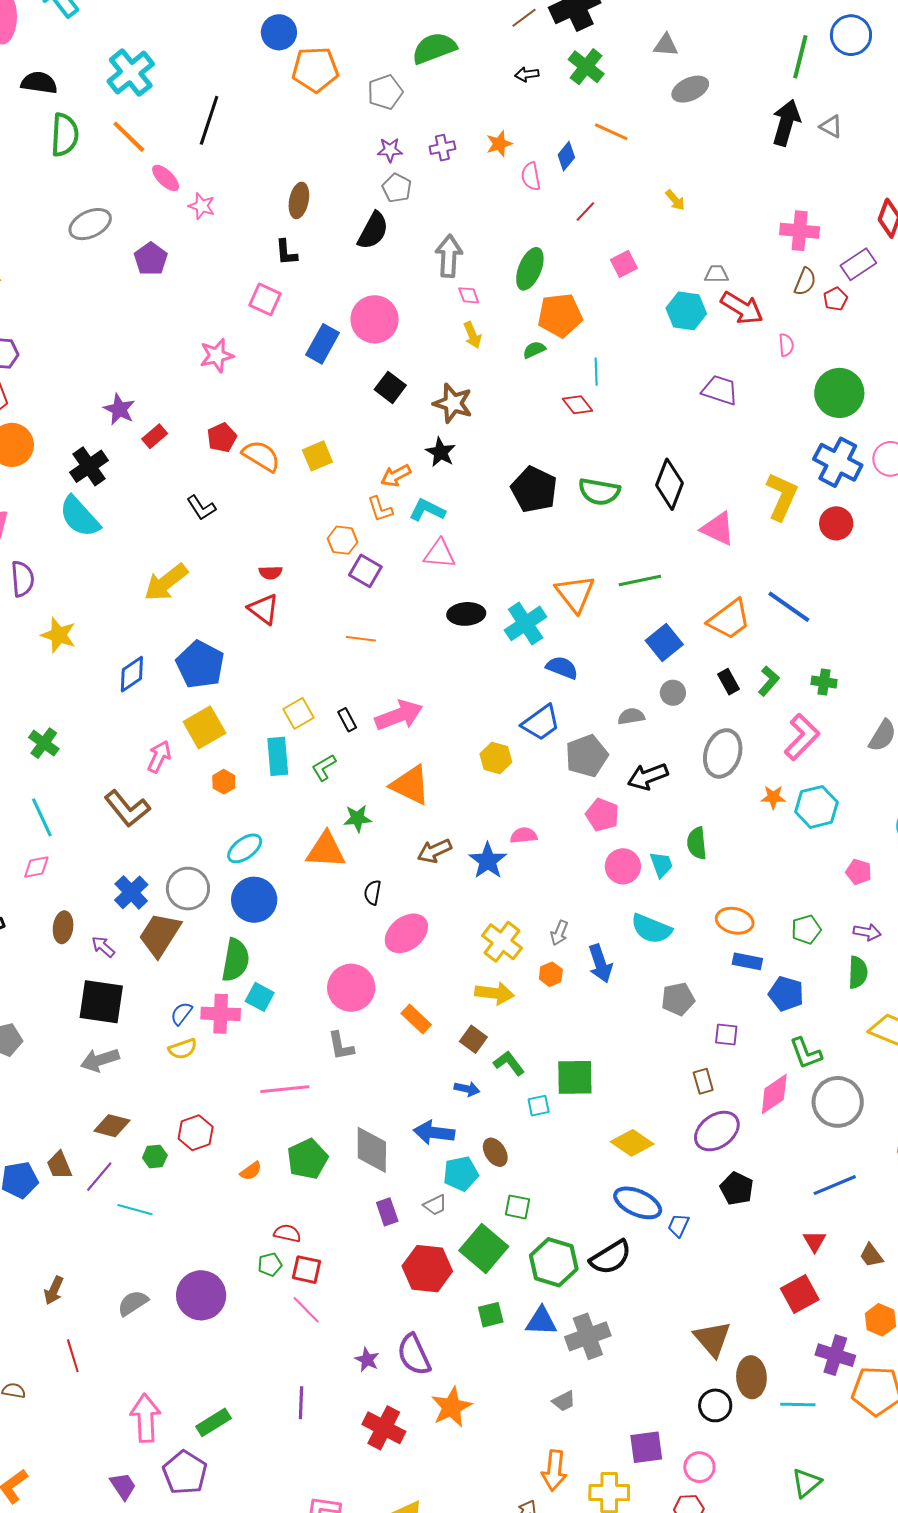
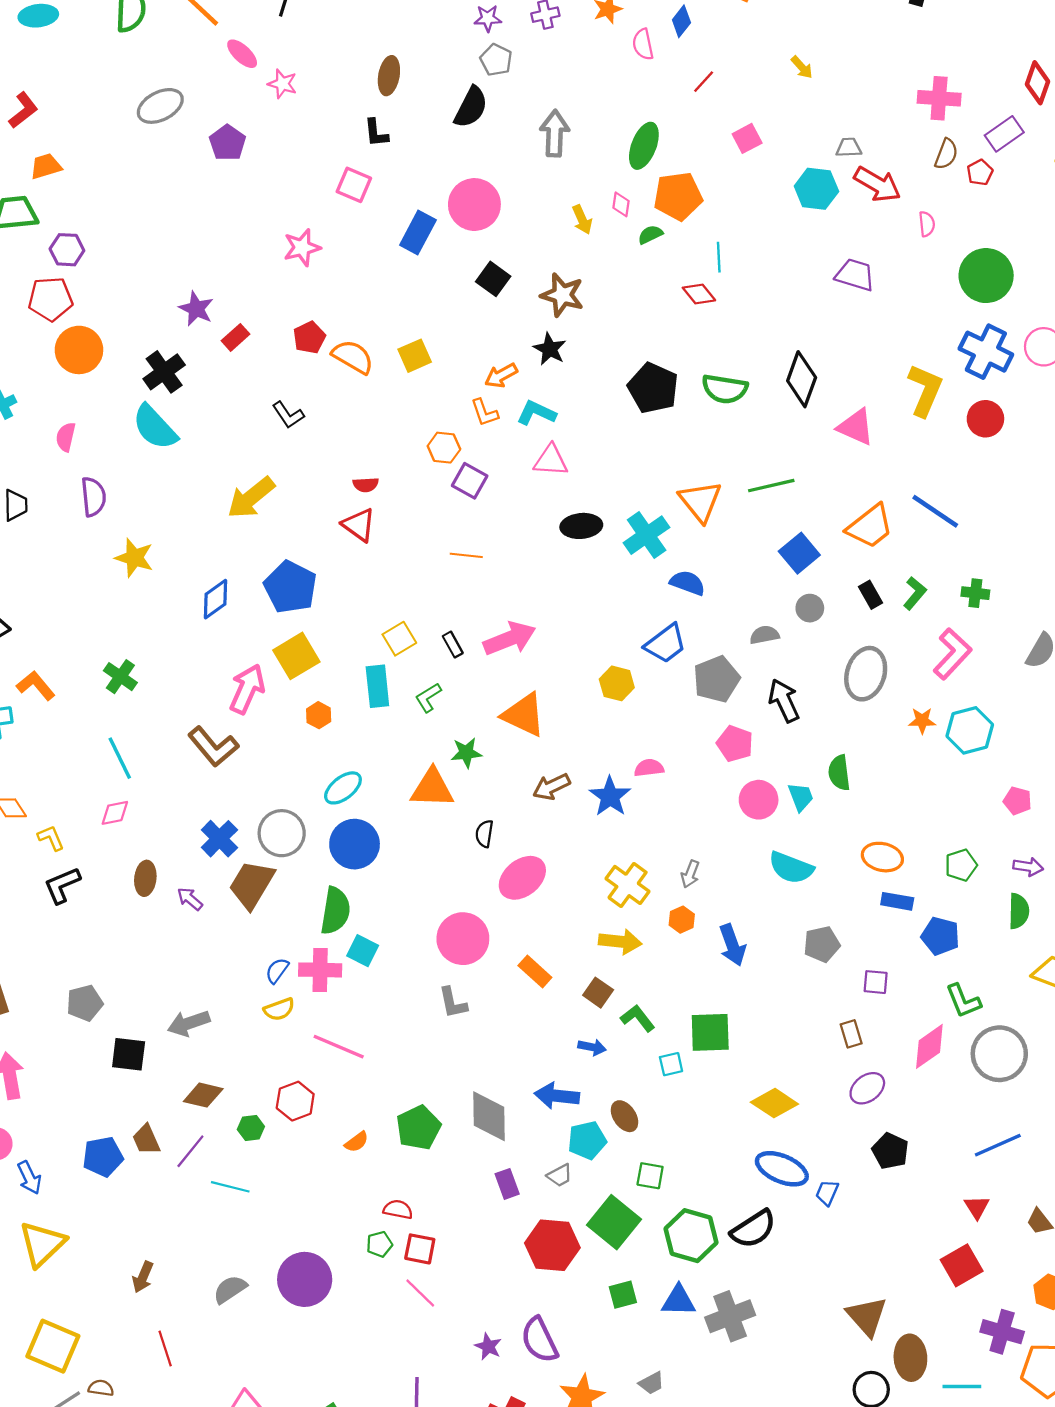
pink diamond: (469, 295) -> (621, 204), moved, turned 30
pink arrow: (159, 757) -> (247, 689), size x1.4
black arrow: (648, 777) -> (784, 701), turned 87
blue arrow: (600, 963) -> (732, 945), moved
black square: (101, 1002) -> (129, 1054), moved, size x0.7
pink line: (285, 1089) -> (339, 1047), moved, turned 30
purple ellipse: (717, 1131) -> (867, 1088), size x0.7
gray trapezoid: (564, 1401) -> (651, 1383), moved

